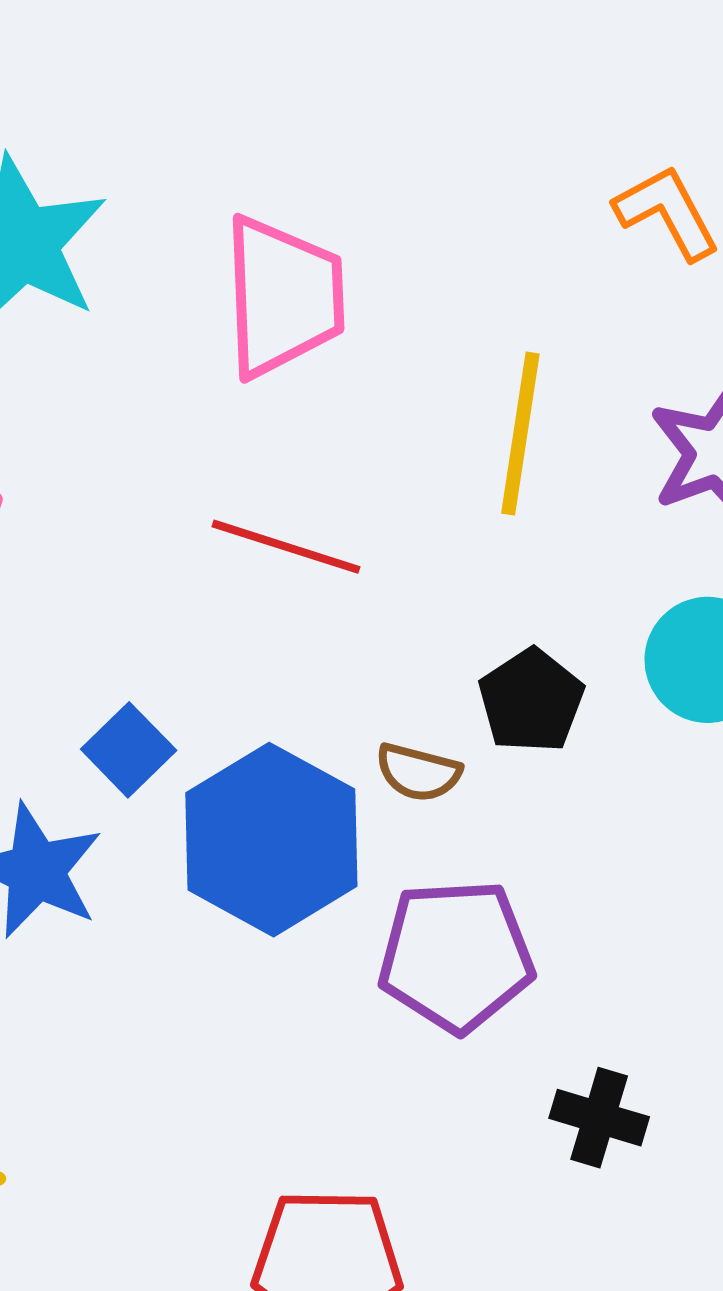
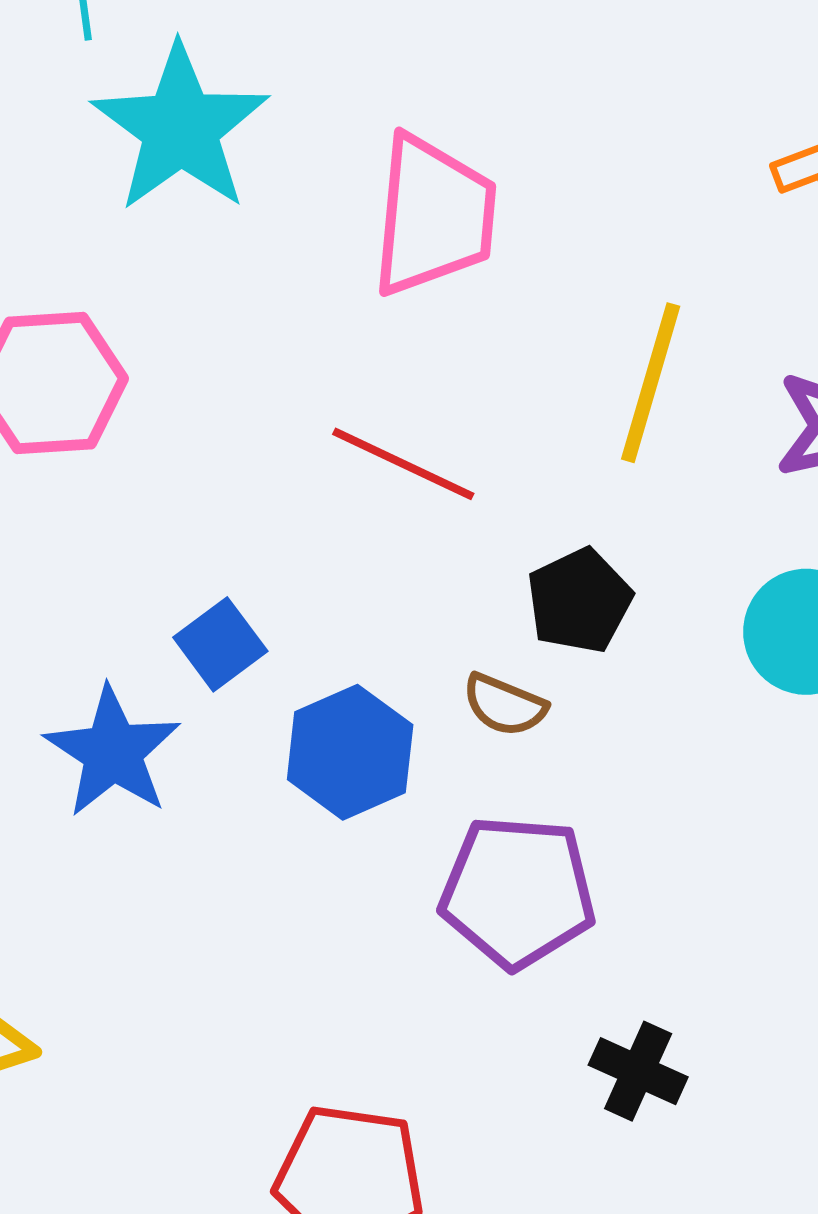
black pentagon: (531, 701) -> (579, 601), moved
blue hexagon: (271, 840) -> (350, 752), size x0.7

